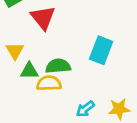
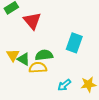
yellow triangle: (15, 51) -> (13, 55), moved
green triangle: (29, 71) -> (24, 59), turned 32

